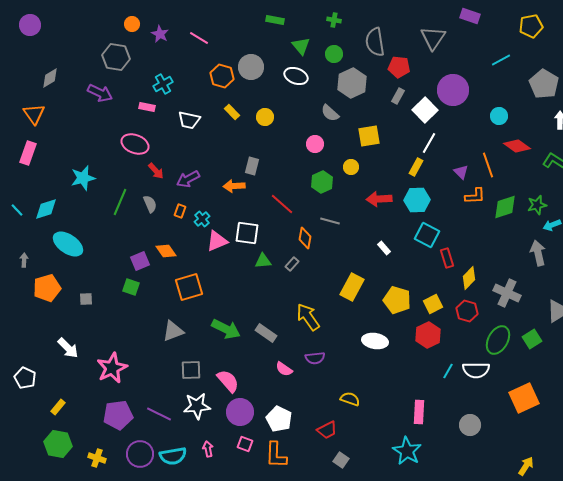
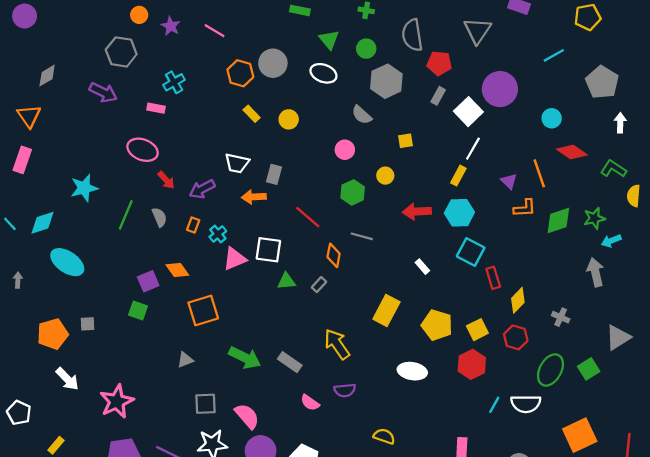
white trapezoid: (189, 120) -> (237, 163), moved
yellow square: (369, 136) -> (406, 141), size x0.6
orange pentagon: (47, 288) -> (53, 334), moved
gray cross: (507, 293) -> (561, 317), size x0.6
gray triangle: (173, 331) -> (185, 360), size x0.7

